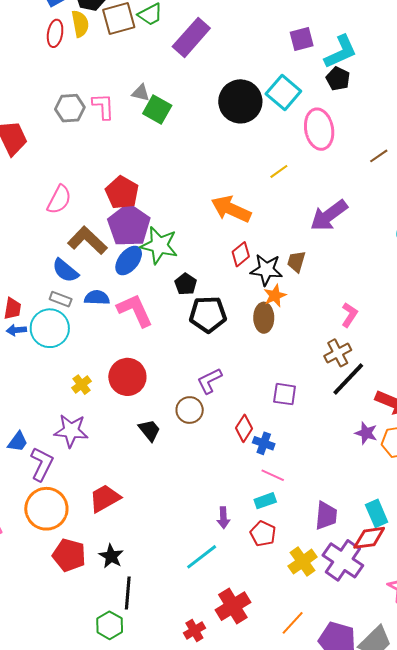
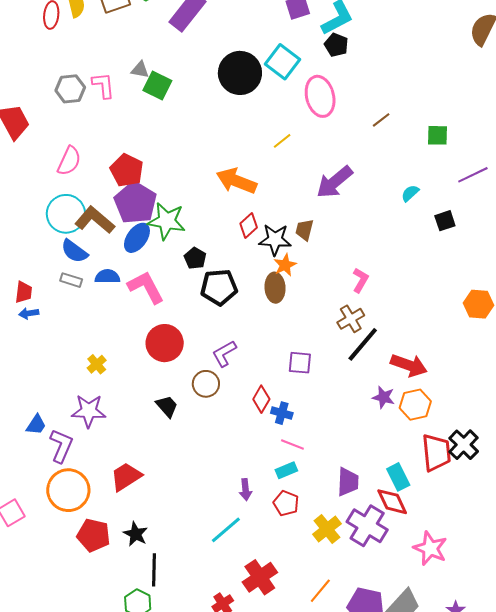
pink semicircle: (59, 200) -> (69, 161), moved
cyan circle: (50, 328) -> (66, 214), moved
red circle: (127, 377) -> (165, 343), moved
red diamond: (369, 538) -> (392, 502), turned 76

